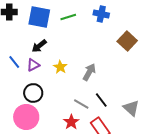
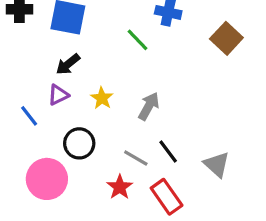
green line: (68, 17) -> (137, 40), moved, turned 63
brown square: (127, 41) -> (226, 38), moved
blue line: (14, 62) -> (29, 116), moved
black circle: (33, 93) -> (79, 143), moved

